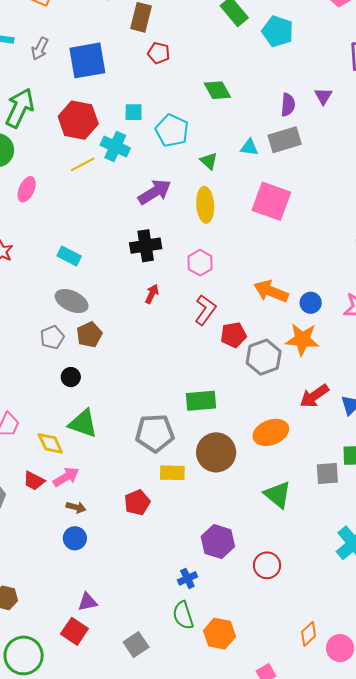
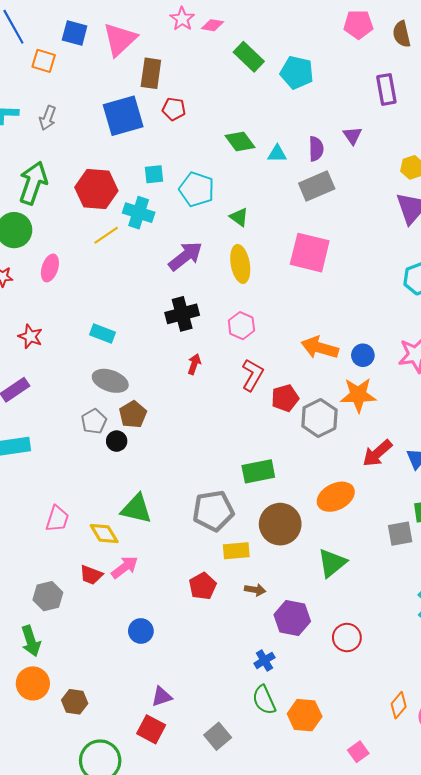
blue square: (87, 60) -> (123, 116), moved
cyan triangle: (249, 147) -> (277, 154), moved
black circle: (71, 377) -> (117, 441), moved
green triangle: (278, 495) -> (332, 563), moved, turned 48
brown arrow: (76, 507) -> (255, 590), moved

